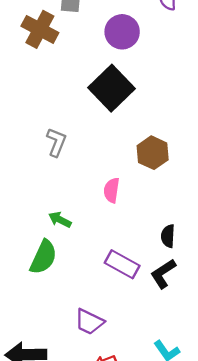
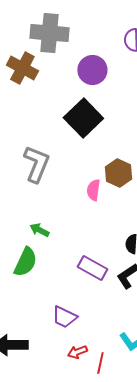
gray L-shape: (56, 142) -> (36, 164), size x1.5
pink semicircle: (112, 190) -> (93, 190), moved

